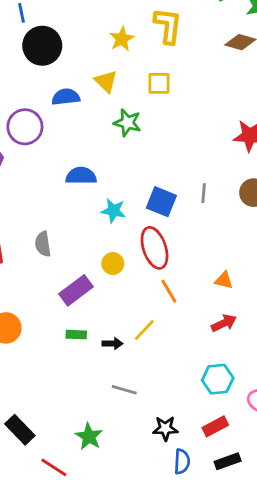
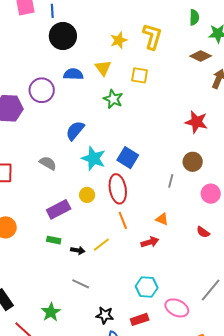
blue semicircle: (81, 176) -> (75, 131), turned -60
gray line: (204, 193) -> (171, 181), moved
cyan star: (113, 211) -> (94, 158), size x1.4
gray semicircle: (43, 244) -> (48, 163), moved, turned 120
red arrow: (224, 323) -> (150, 242), moved

